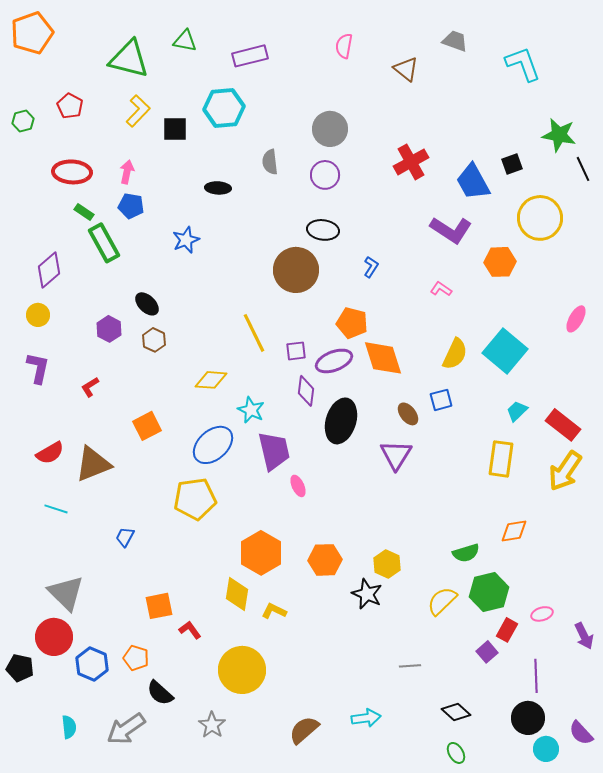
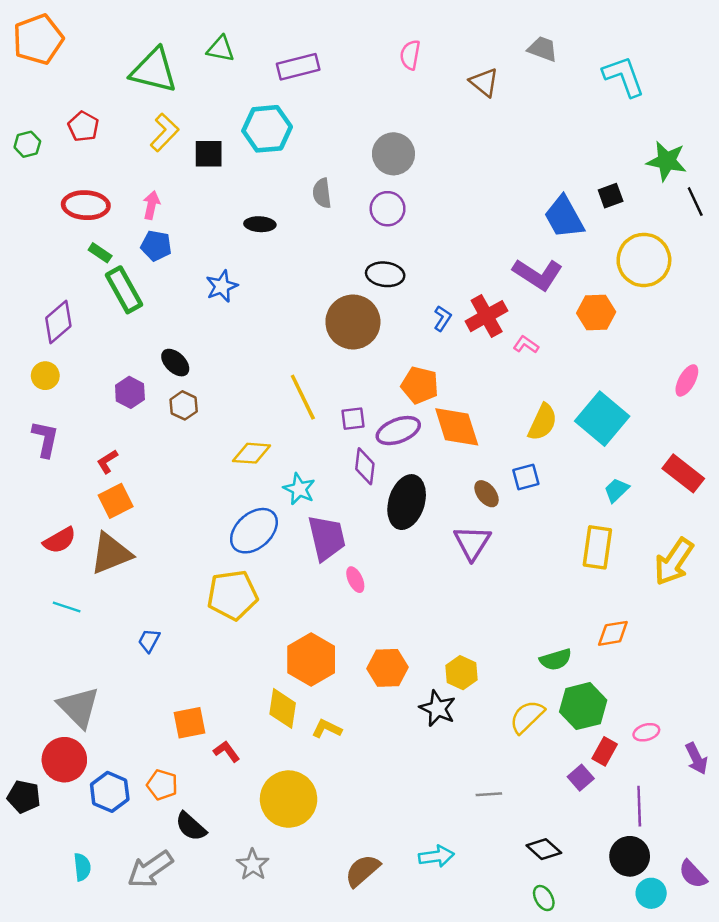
red cross: (411, 162) -> (487, 316), moved
red rectangle: (563, 425) -> (683, 473), moved
orange square: (147, 426) -> (116, 501), moved

